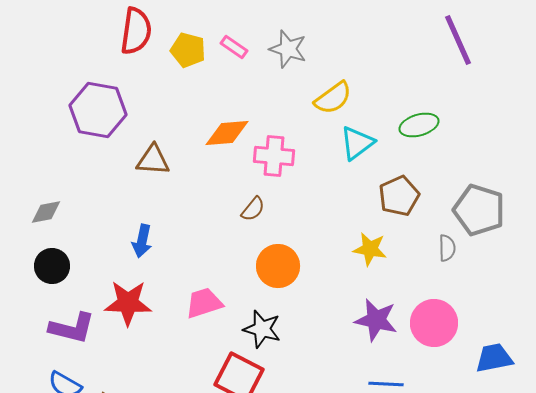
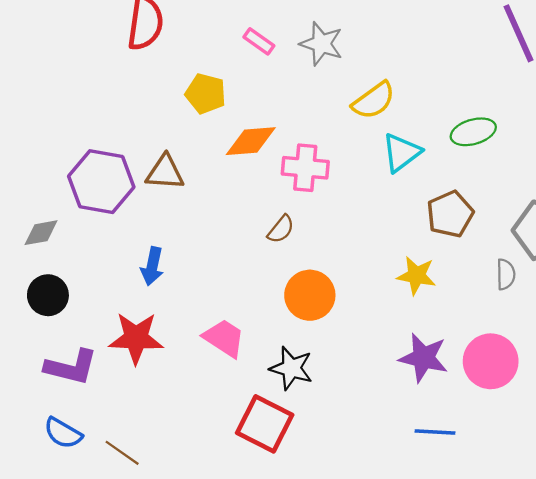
yellow pentagon: (188, 50) -> (206, 94), moved
purple hexagon: (98, 110) -> (101, 182), moved
pink trapezoid: (204, 303) -> (224, 338), turned 51

